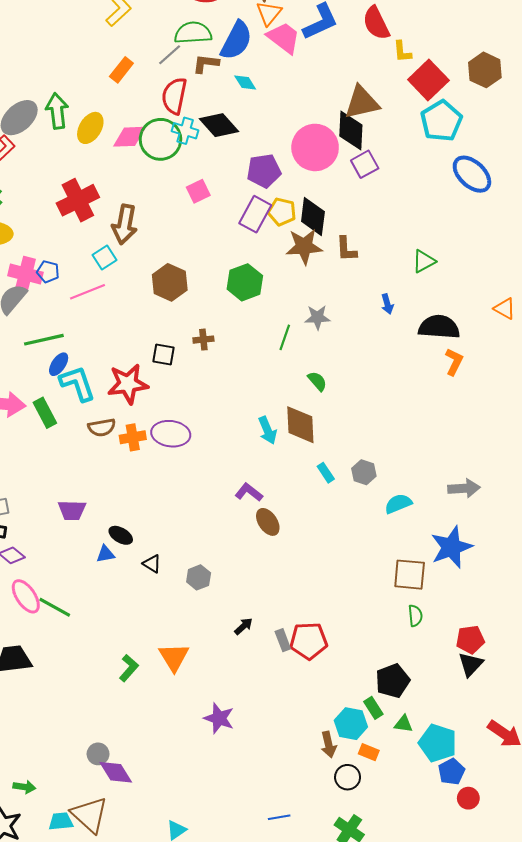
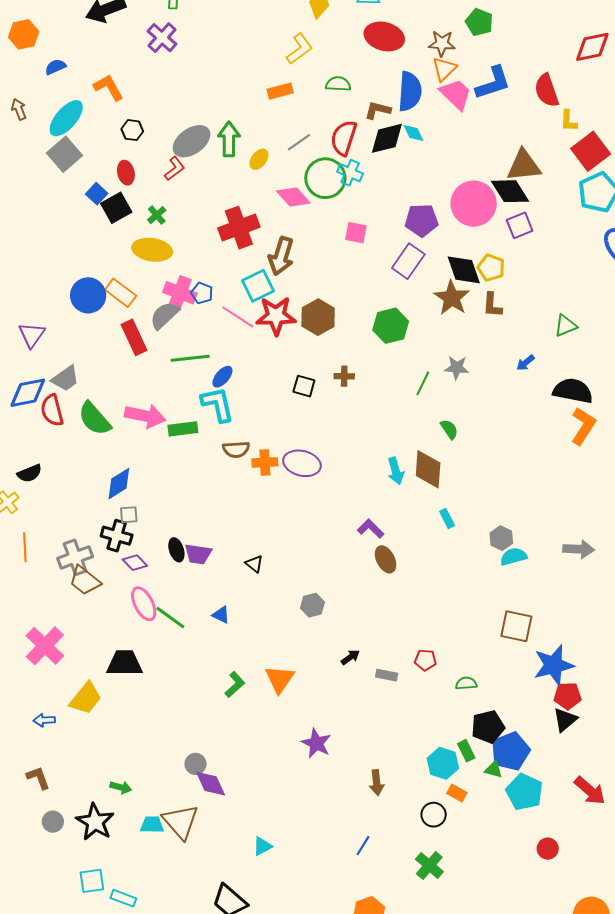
green semicircle: (193, 33) -> (338, 84), moved, size x0.7
blue semicircle: (236, 40) -> (410, 91), turned -30
gray line: (170, 55) -> (299, 142), moved
orange rectangle: (121, 70) -> (280, 91), moved, turned 30
black diamond: (219, 125) -> (387, 138), moved, turned -69
yellow ellipse: (90, 128) -> (259, 159), size x0.7
black diamond: (351, 131) -> (510, 191), turned -42
pink diamond: (130, 137) -> (293, 197), moved, turned 44
pink square: (198, 191) -> (356, 233), turned 30
yellow pentagon: (282, 212) -> (491, 268), moved
black diamond: (313, 216) -> (464, 270), turned -33
brown star: (304, 246) -> (452, 298), turned 30
cyan square: (104, 258) -> (258, 286), size x1.4
pink line: (87, 292) -> (238, 317), turned 48
blue arrow: (387, 304) -> (525, 363), turned 60
orange L-shape: (454, 362) -> (583, 426), size x1.4
blue ellipse: (59, 364) -> (222, 377), moved
red star: (128, 384) -> (276, 316), moved
green rectangle: (45, 413) -> (183, 429), turned -76
gray hexagon: (364, 472) -> (501, 538), moved
purple trapezoid: (72, 510) -> (198, 554), moved
black ellipse: (121, 535) -> (176, 550), moved, turned 35
blue star: (451, 547) -> (554, 665), moved
blue triangle: (106, 554) -> (221, 615), moved, turned 30
black triangle: (152, 564) -> (254, 564), moved
green semicircle: (415, 616) -> (466, 683), moved, turned -95
gray rectangle: (283, 640) -> (387, 675), turned -65
red pentagon: (309, 641) -> (425, 660), moved, size x0.6
brown arrow: (329, 745) -> (377, 783), moved
blue pentagon: (451, 772) -> (510, 751), moved, size x1.5
blue line: (279, 817) -> (363, 846), turned -55

